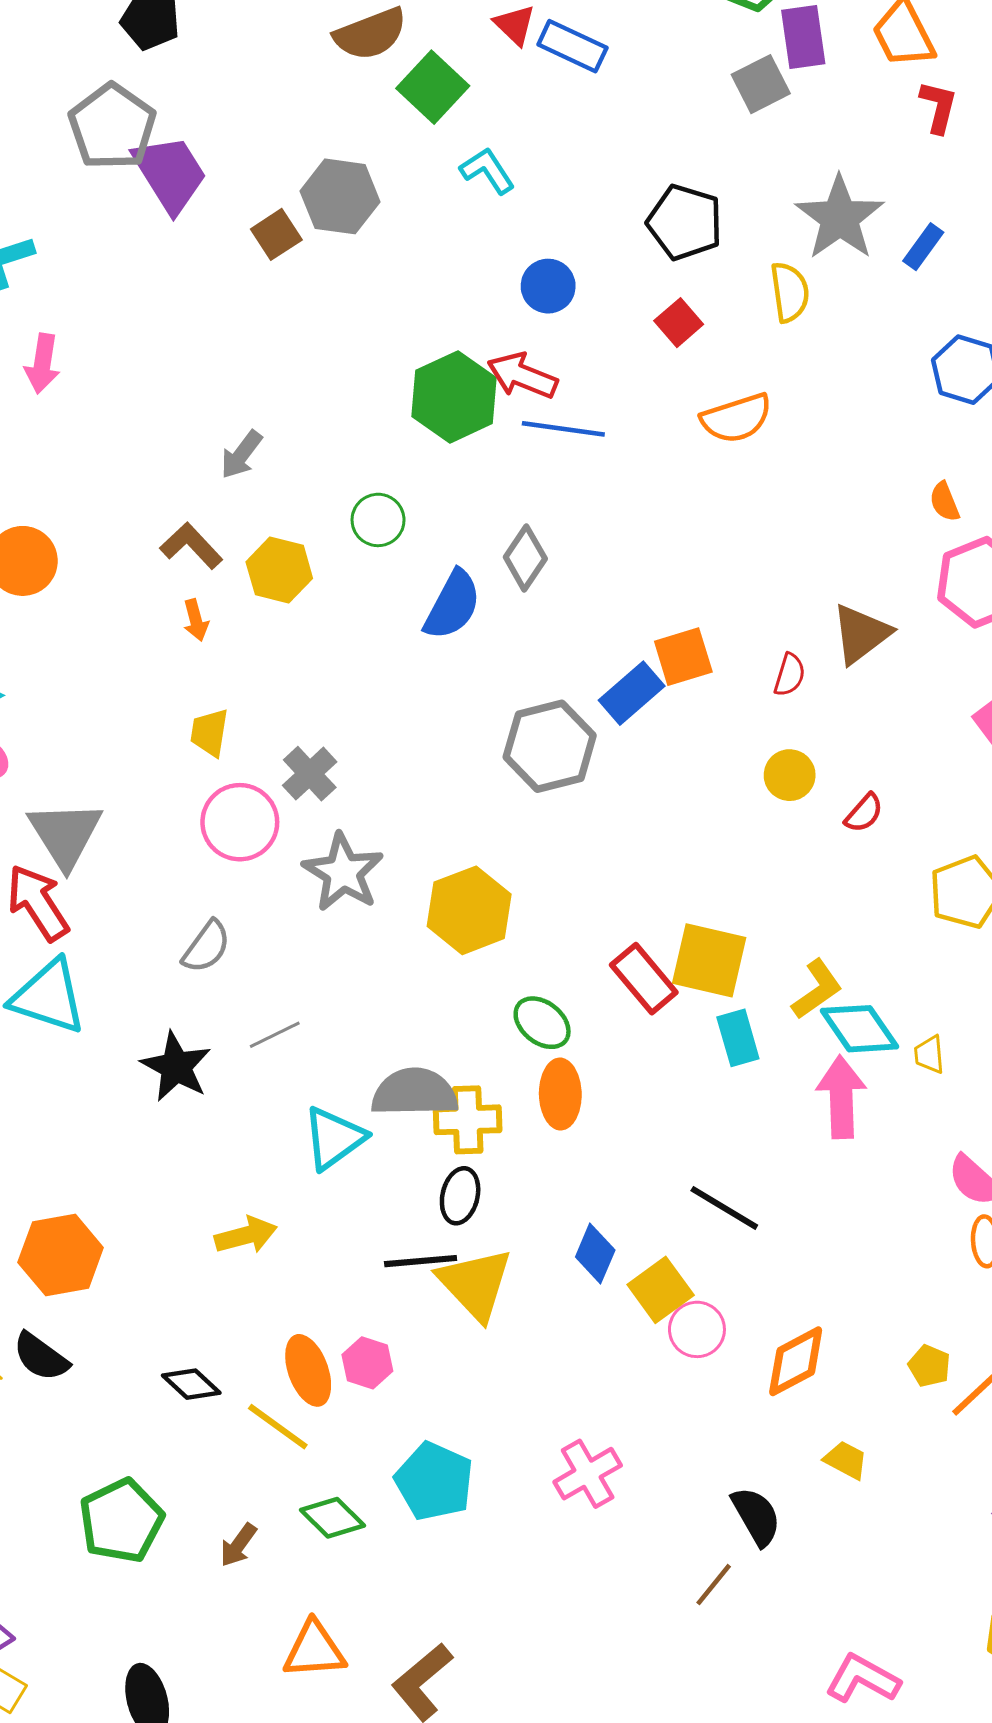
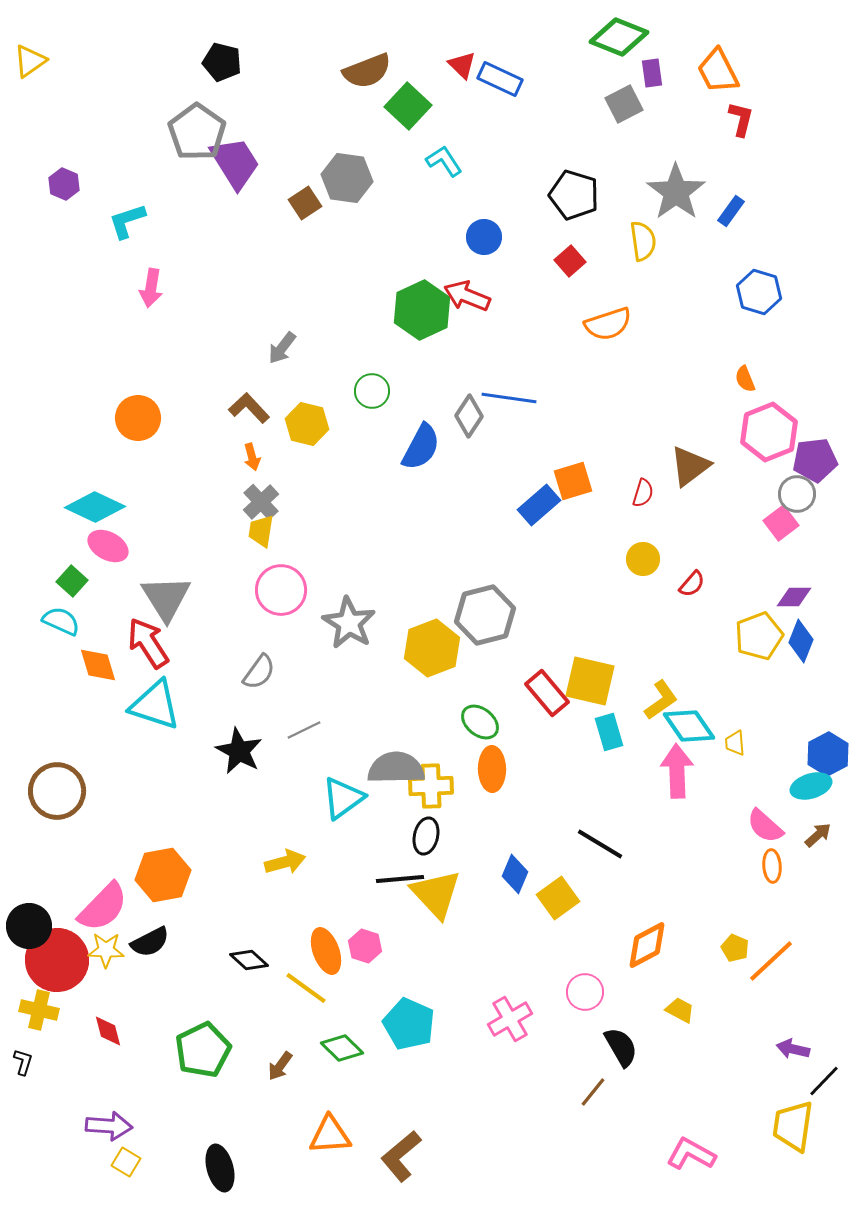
purple rectangle: (803, 37) -> (652, 73), size x0.7
blue line: (563, 429) -> (509, 398), moved
gray hexagon: (550, 746) -> (485, 615), moved
gray cross: (310, 774) -> (261, 502), moved
pink circle: (697, 1329) -> (585, 992), moved
black semicircle: (41, 1357) -> (150, 942), turned -63

